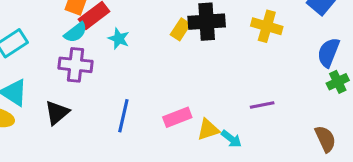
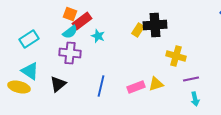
yellow cross: (267, 26) -> (176, 56), moved
yellow triangle: (208, 130) -> (156, 84), moved
cyan arrow: (231, 139) -> (195, 99), moved, turned 40

